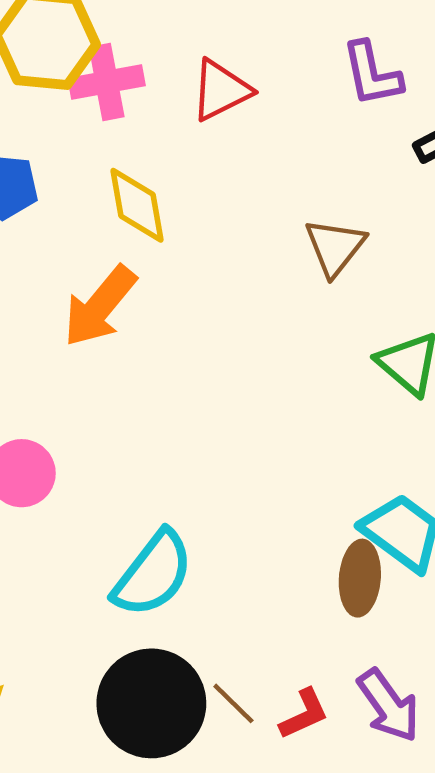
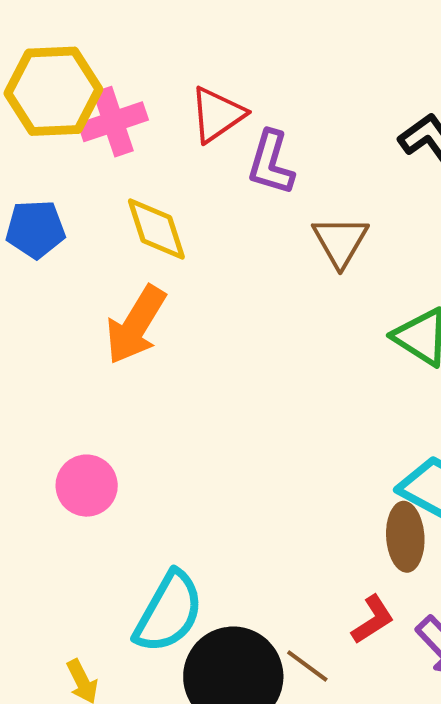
purple L-shape: (372, 74) -> (271, 163), moved, turned 36
cyan semicircle: (153, 574) -> (169, 612), moved
red L-shape: (304, 714) -> (373, 620), moved

